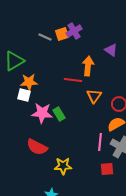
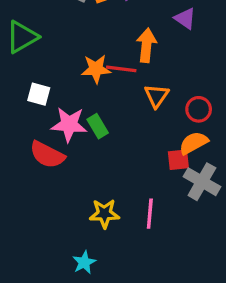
orange star: (29, 82) -> (96, 69), moved
pink line: (100, 142) -> (150, 214), moved
red semicircle: (37, 147) -> (47, 155), moved
red square: (107, 169) -> (178, 160), moved

